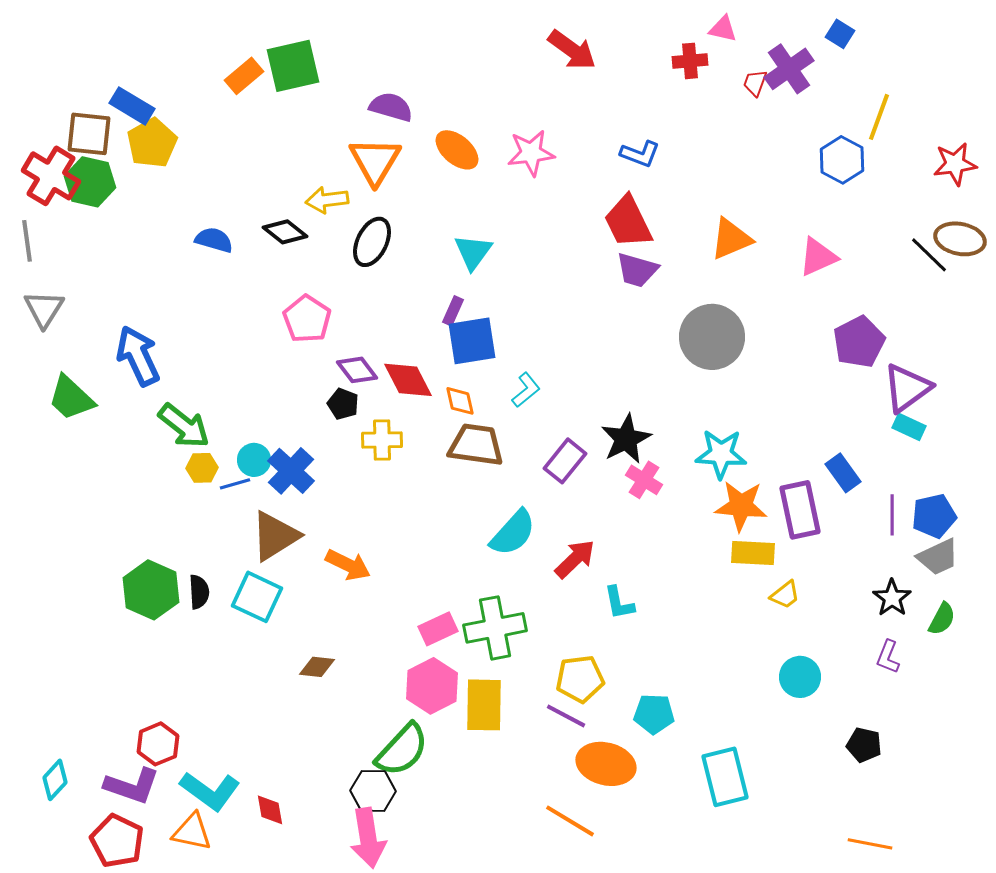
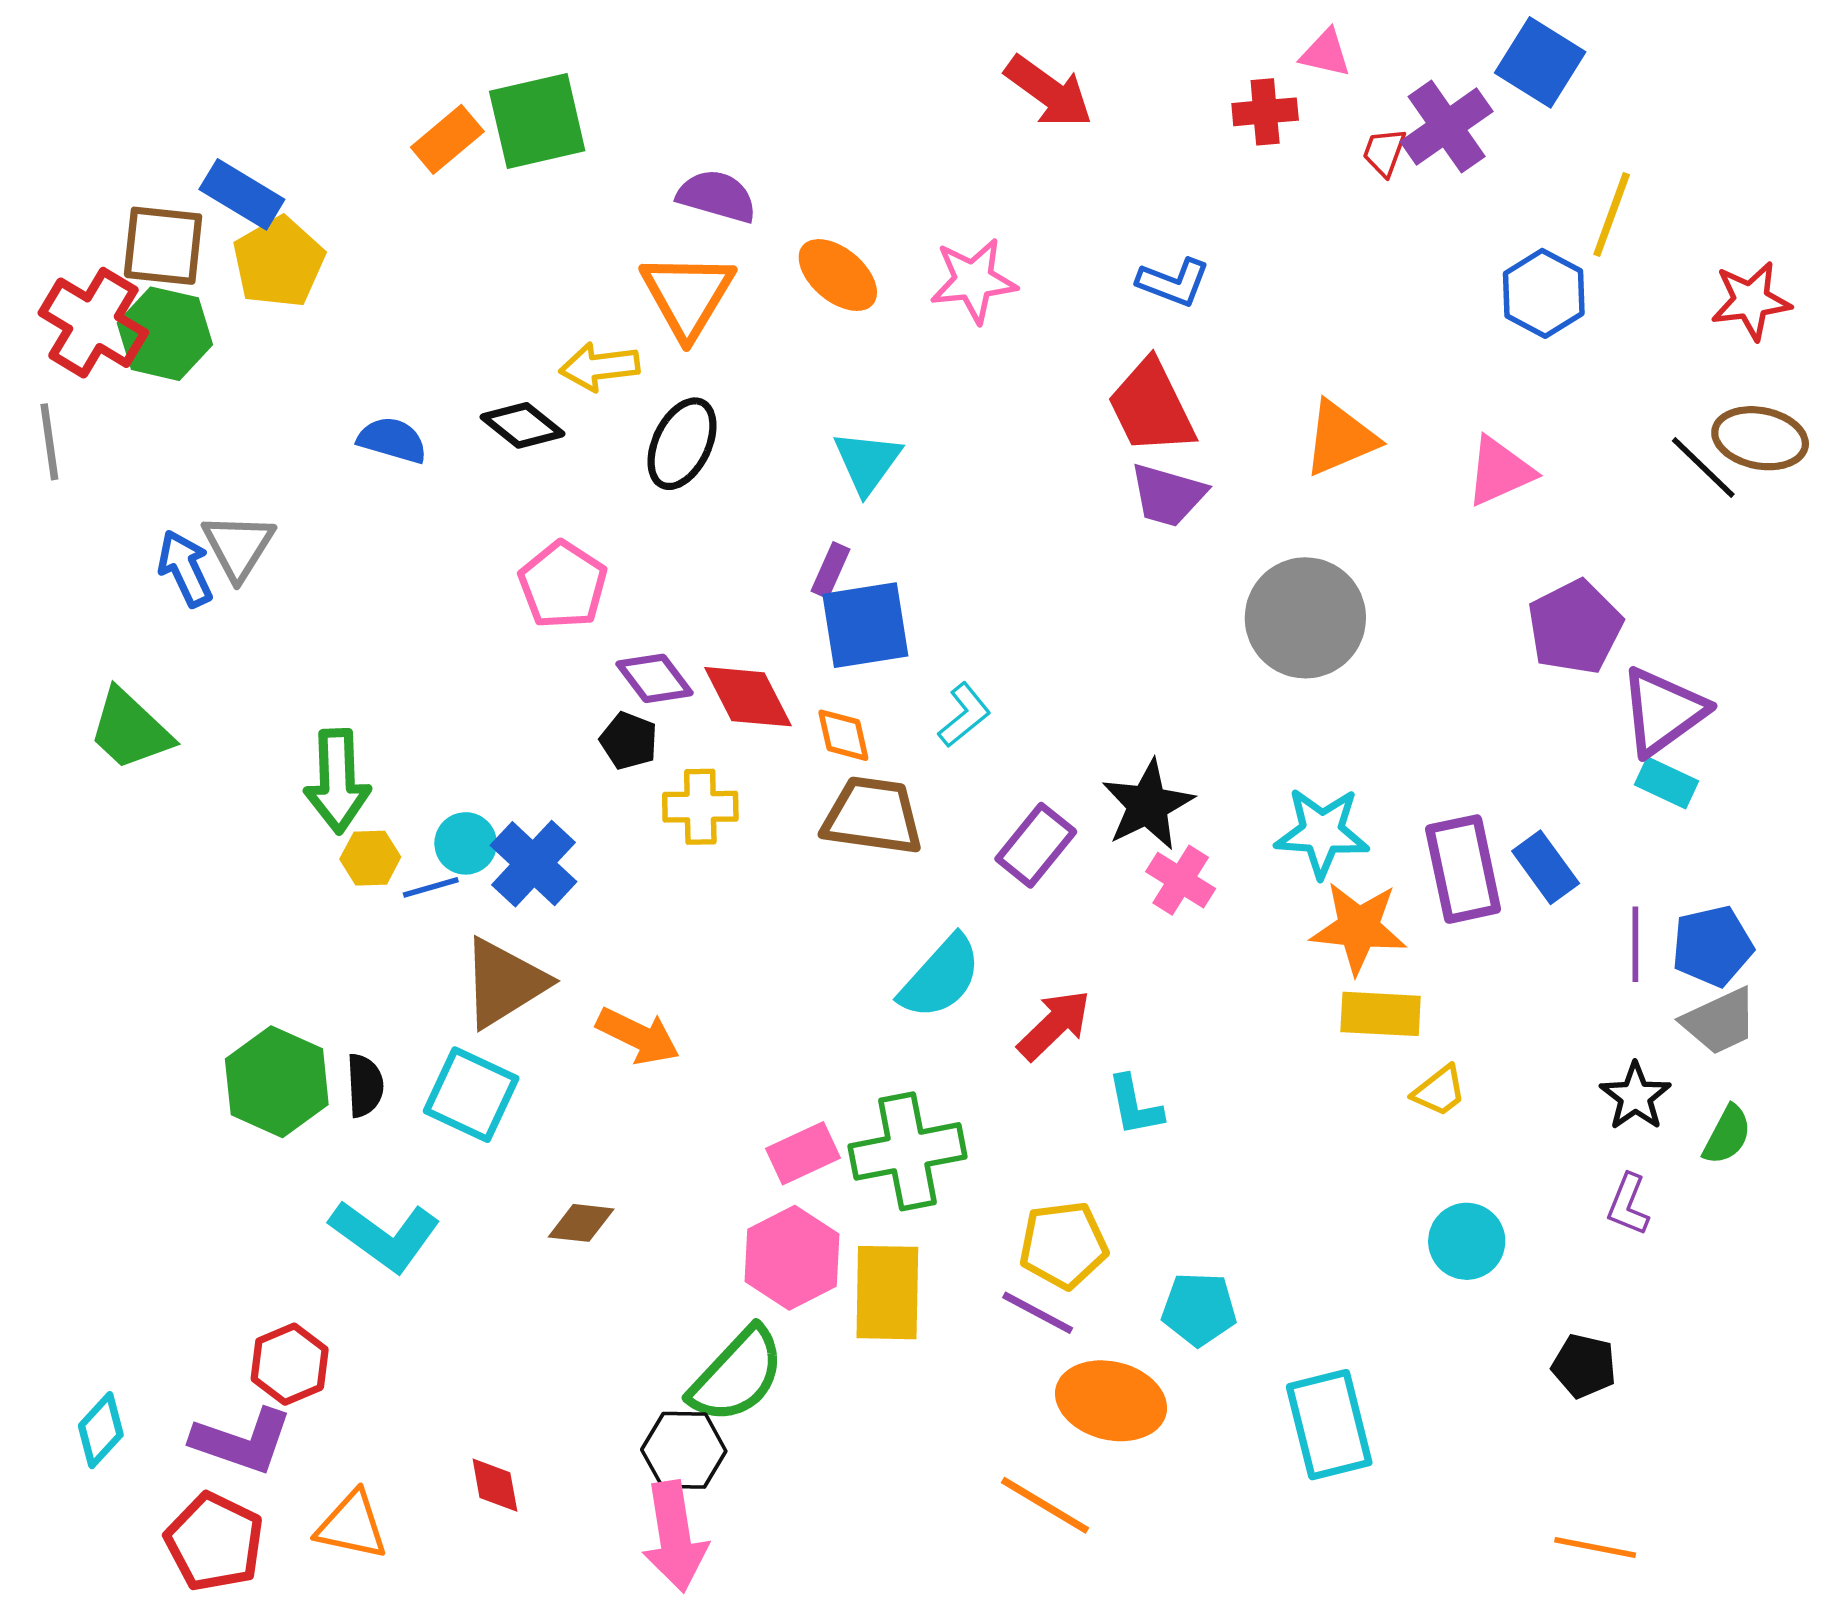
blue square: (840, 34) -> (1540, 62), size x1.6
gray triangle: (44, 309) -> (238, 546), moved
blue arrow: (138, 356) -> (185, 568), moved, size x0.7
green arrow: (184, 426) -> (337, 781), turned 50
purple rectangle: (800, 510) -> (1463, 869), moved
cyan L-shape: (210, 791) -> (385, 1236), moved

